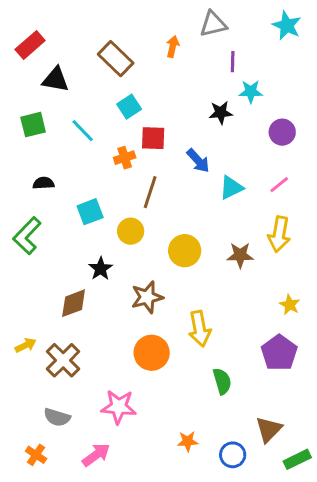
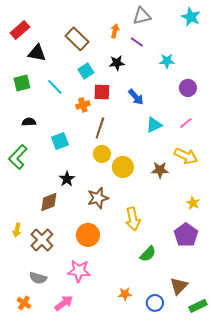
purple line: (233, 62) -> (137, 42), moved, turned -56
black star: (221, 113) -> (117, 63), moved
blue arrow: (198, 161) -> (136, 97), moved
yellow circle: (131, 231) -> (102, 154), moved
yellow arrow: (279, 234) -> (186, 156), turned -75
yellow arrow: (26, 345) -> (17, 230), turned 128
orange circle: (152, 353) -> (88, 235), moved
green semicircle: (222, 381) -> (148, 254), turned 60

